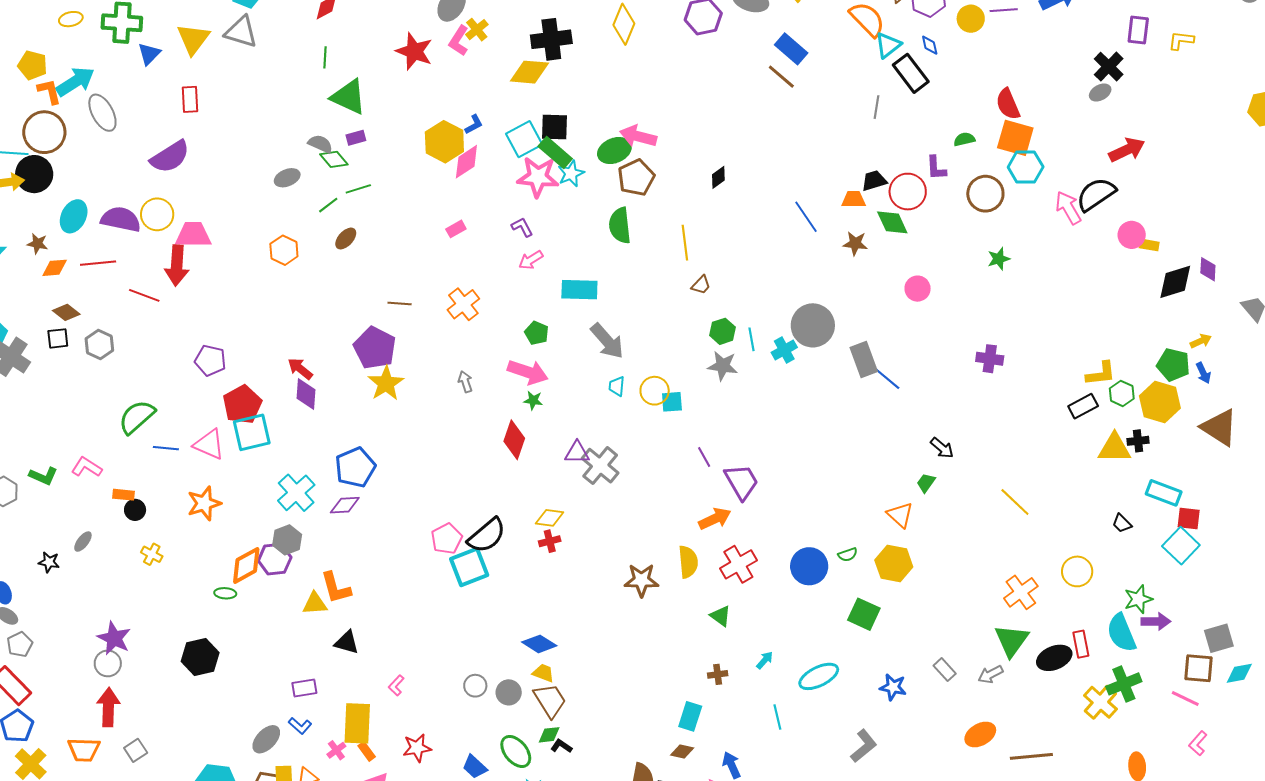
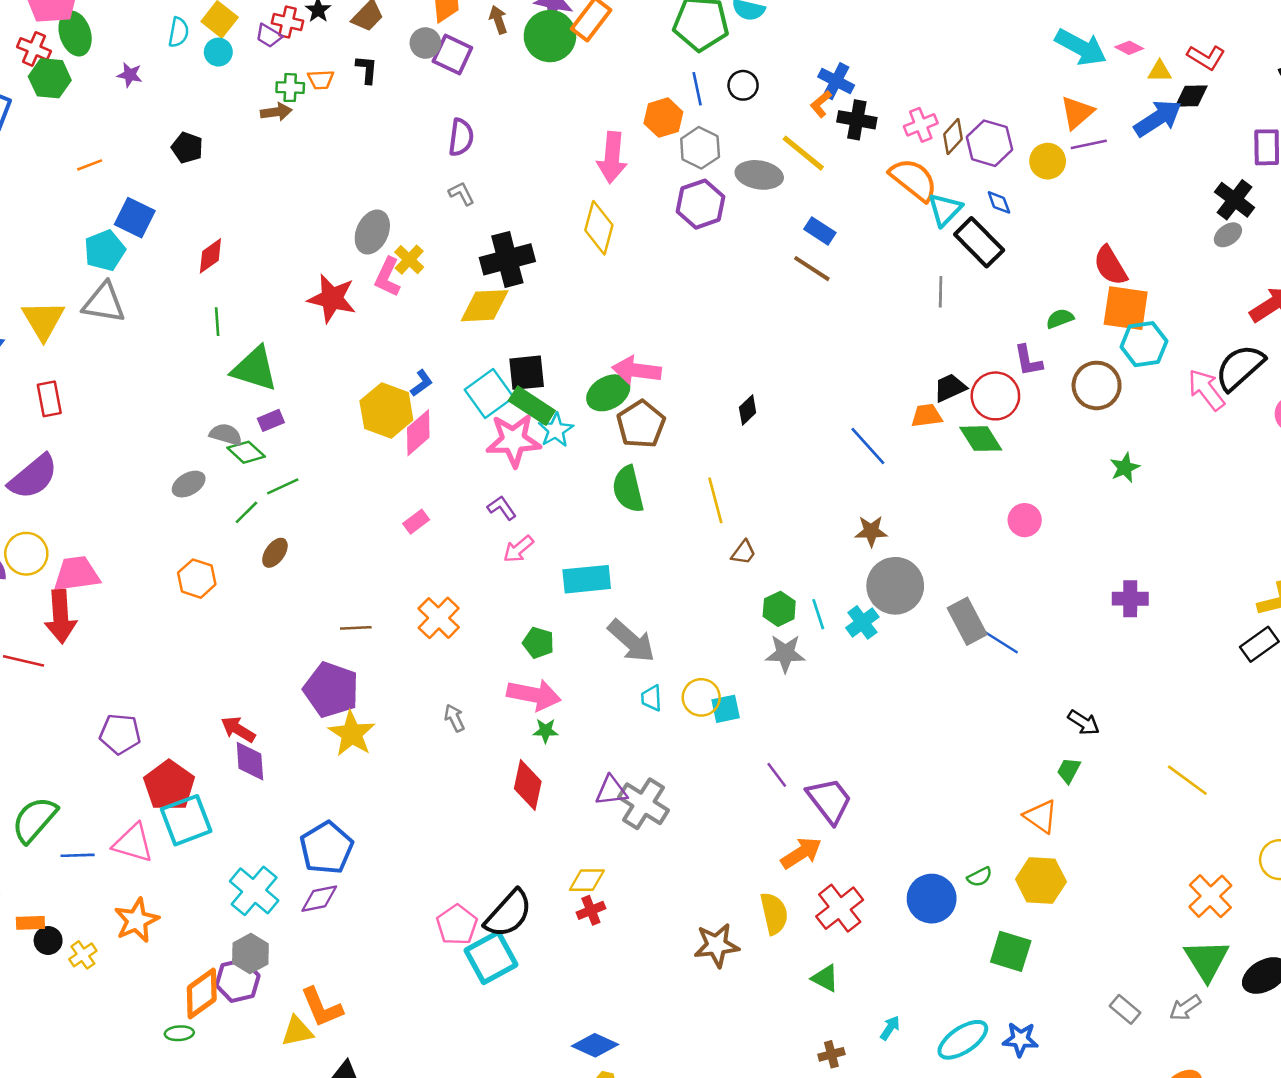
blue rectangle: (791, 49) -> (820, 231), size x0.7
brown star: (855, 243) -> (871, 531), moved
yellow cross: (152, 554) -> (83, 955), moved, turned 35
blue star: (893, 687) -> (1020, 1039), moved

